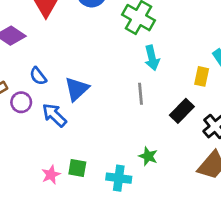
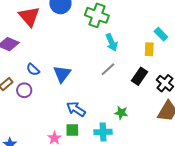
gray line: (140, 94) -> (108, 69), turned 63
blue arrow: (54, 115) -> (76, 109), moved

